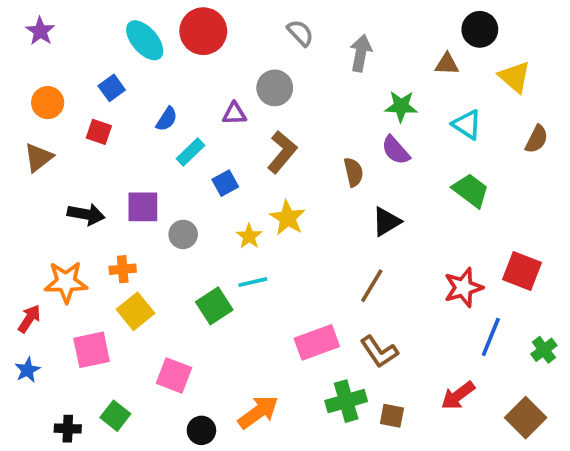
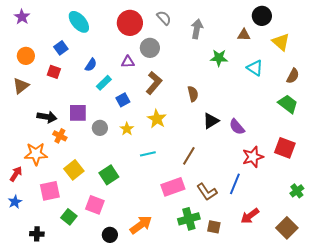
red circle: (203, 31) -> (130, 23), moved
purple semicircle: (396, 150) -> (237, 127), moved
green trapezoid: (471, 190) -> (288, 104), moved
yellow star: (249, 236) -> (127, 129), moved
orange cross: (123, 269) -> (60, 136), moved, turned 32
cyan line: (253, 282) -> (148, 154), moved
brown line: (372, 286) -> (189, 156), moved
green square: (214, 306) -> (109, 175), moved
blue line: (491, 337) -> (235, 184), moved
green square: (115, 416) -> (69, 217), moved

